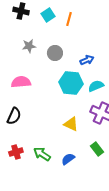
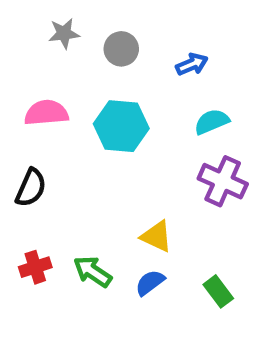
cyan hexagon: (71, 83) -> (121, 126), moved
yellow triangle: (71, 124) -> (157, 236), moved
green rectangle: (97, 149) -> (218, 291), moved

